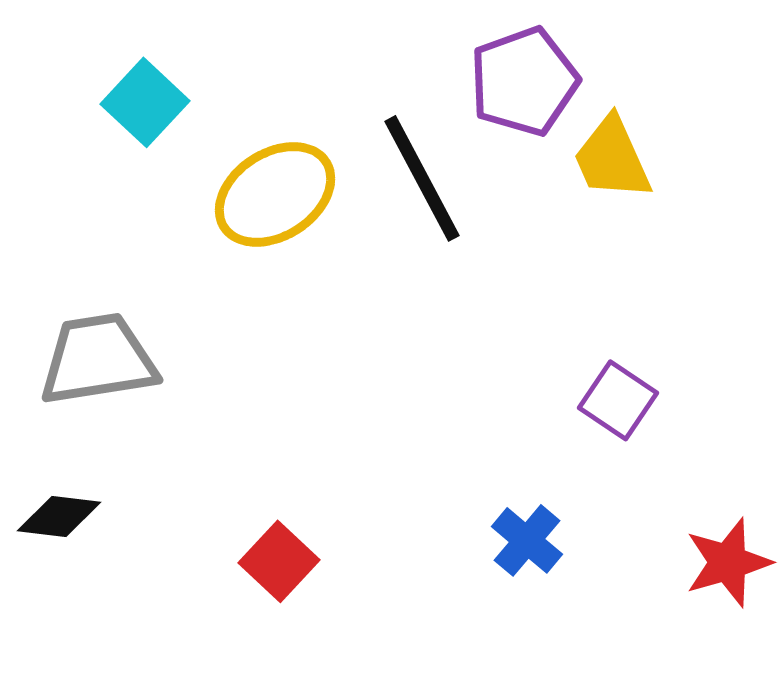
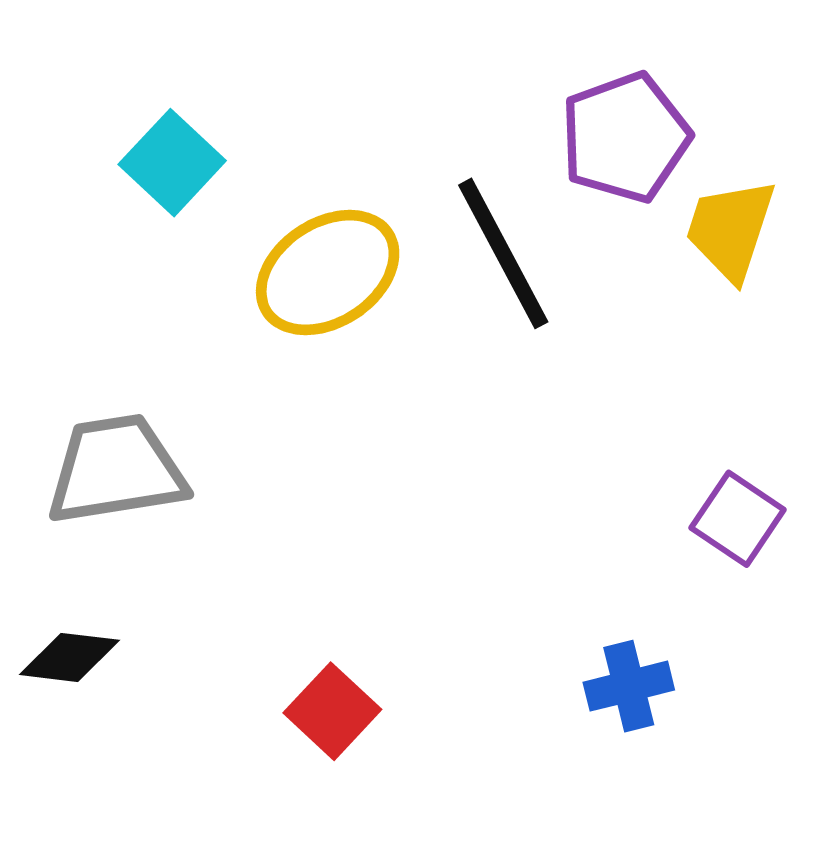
yellow trapezoid: (612, 158) -> (730, 229), turned 42
blue cross: (527, 540) -> (629, 686), turned 36

